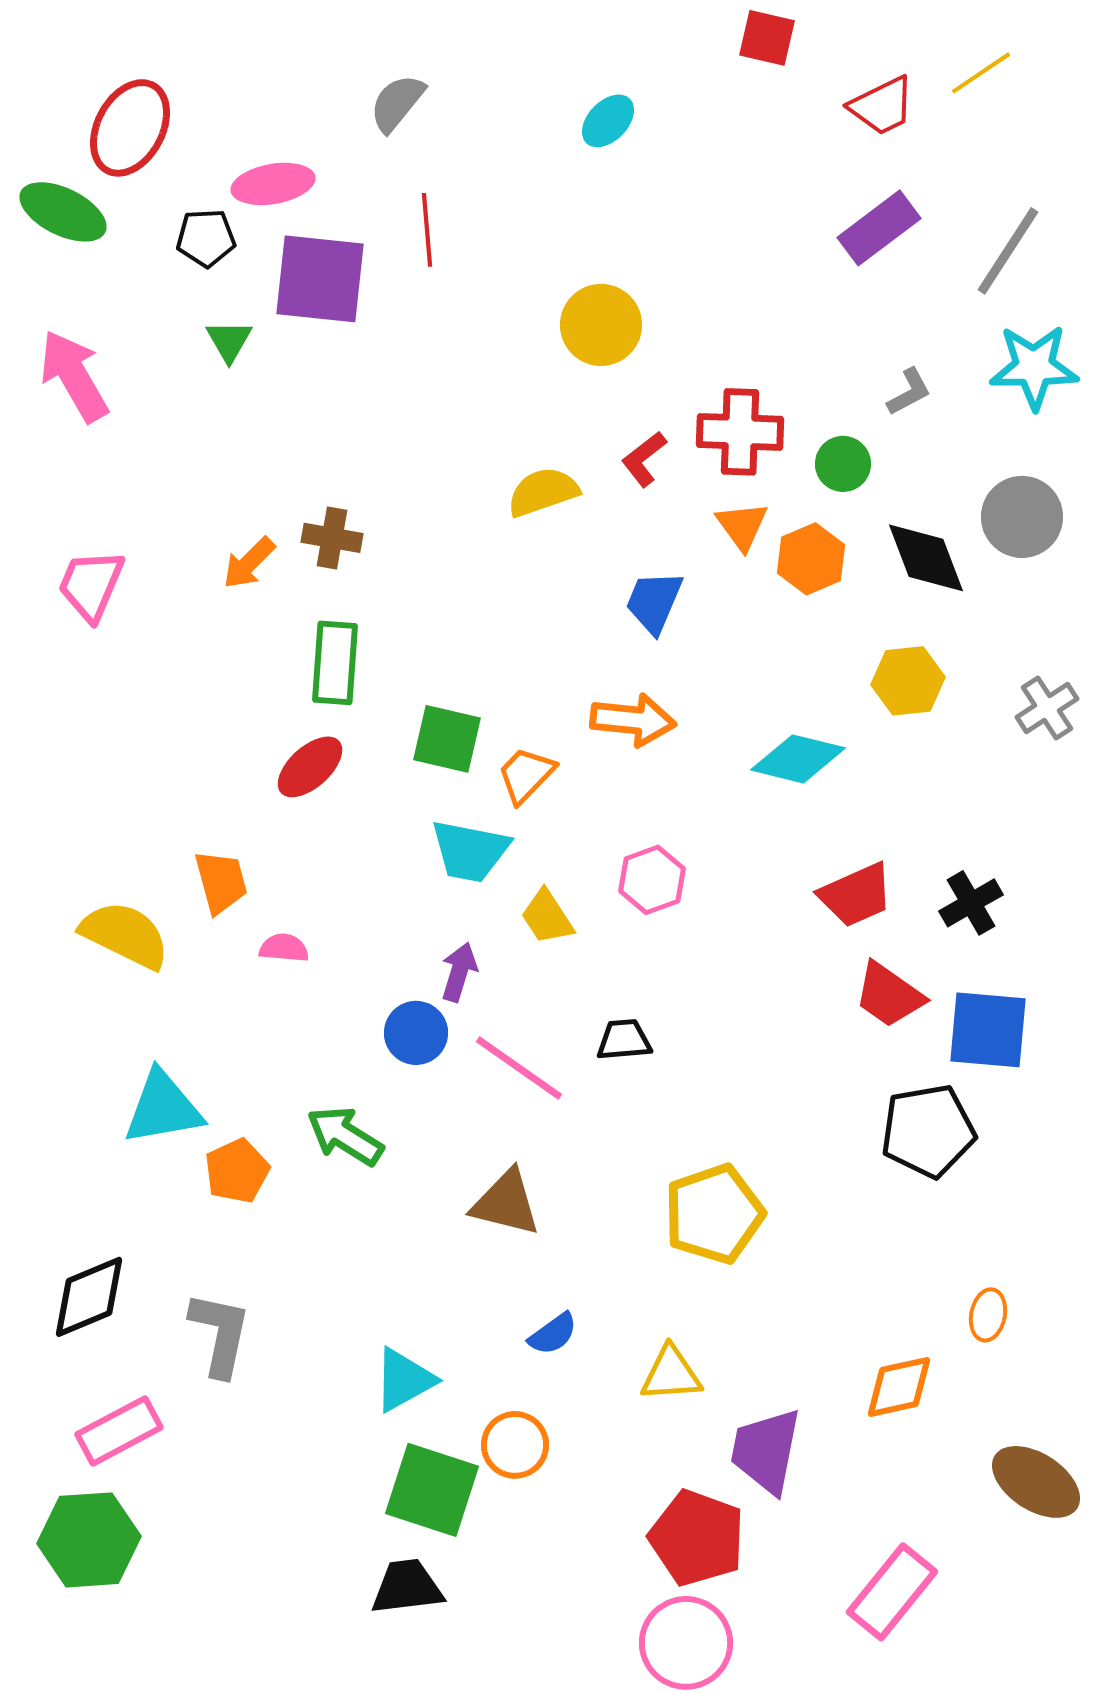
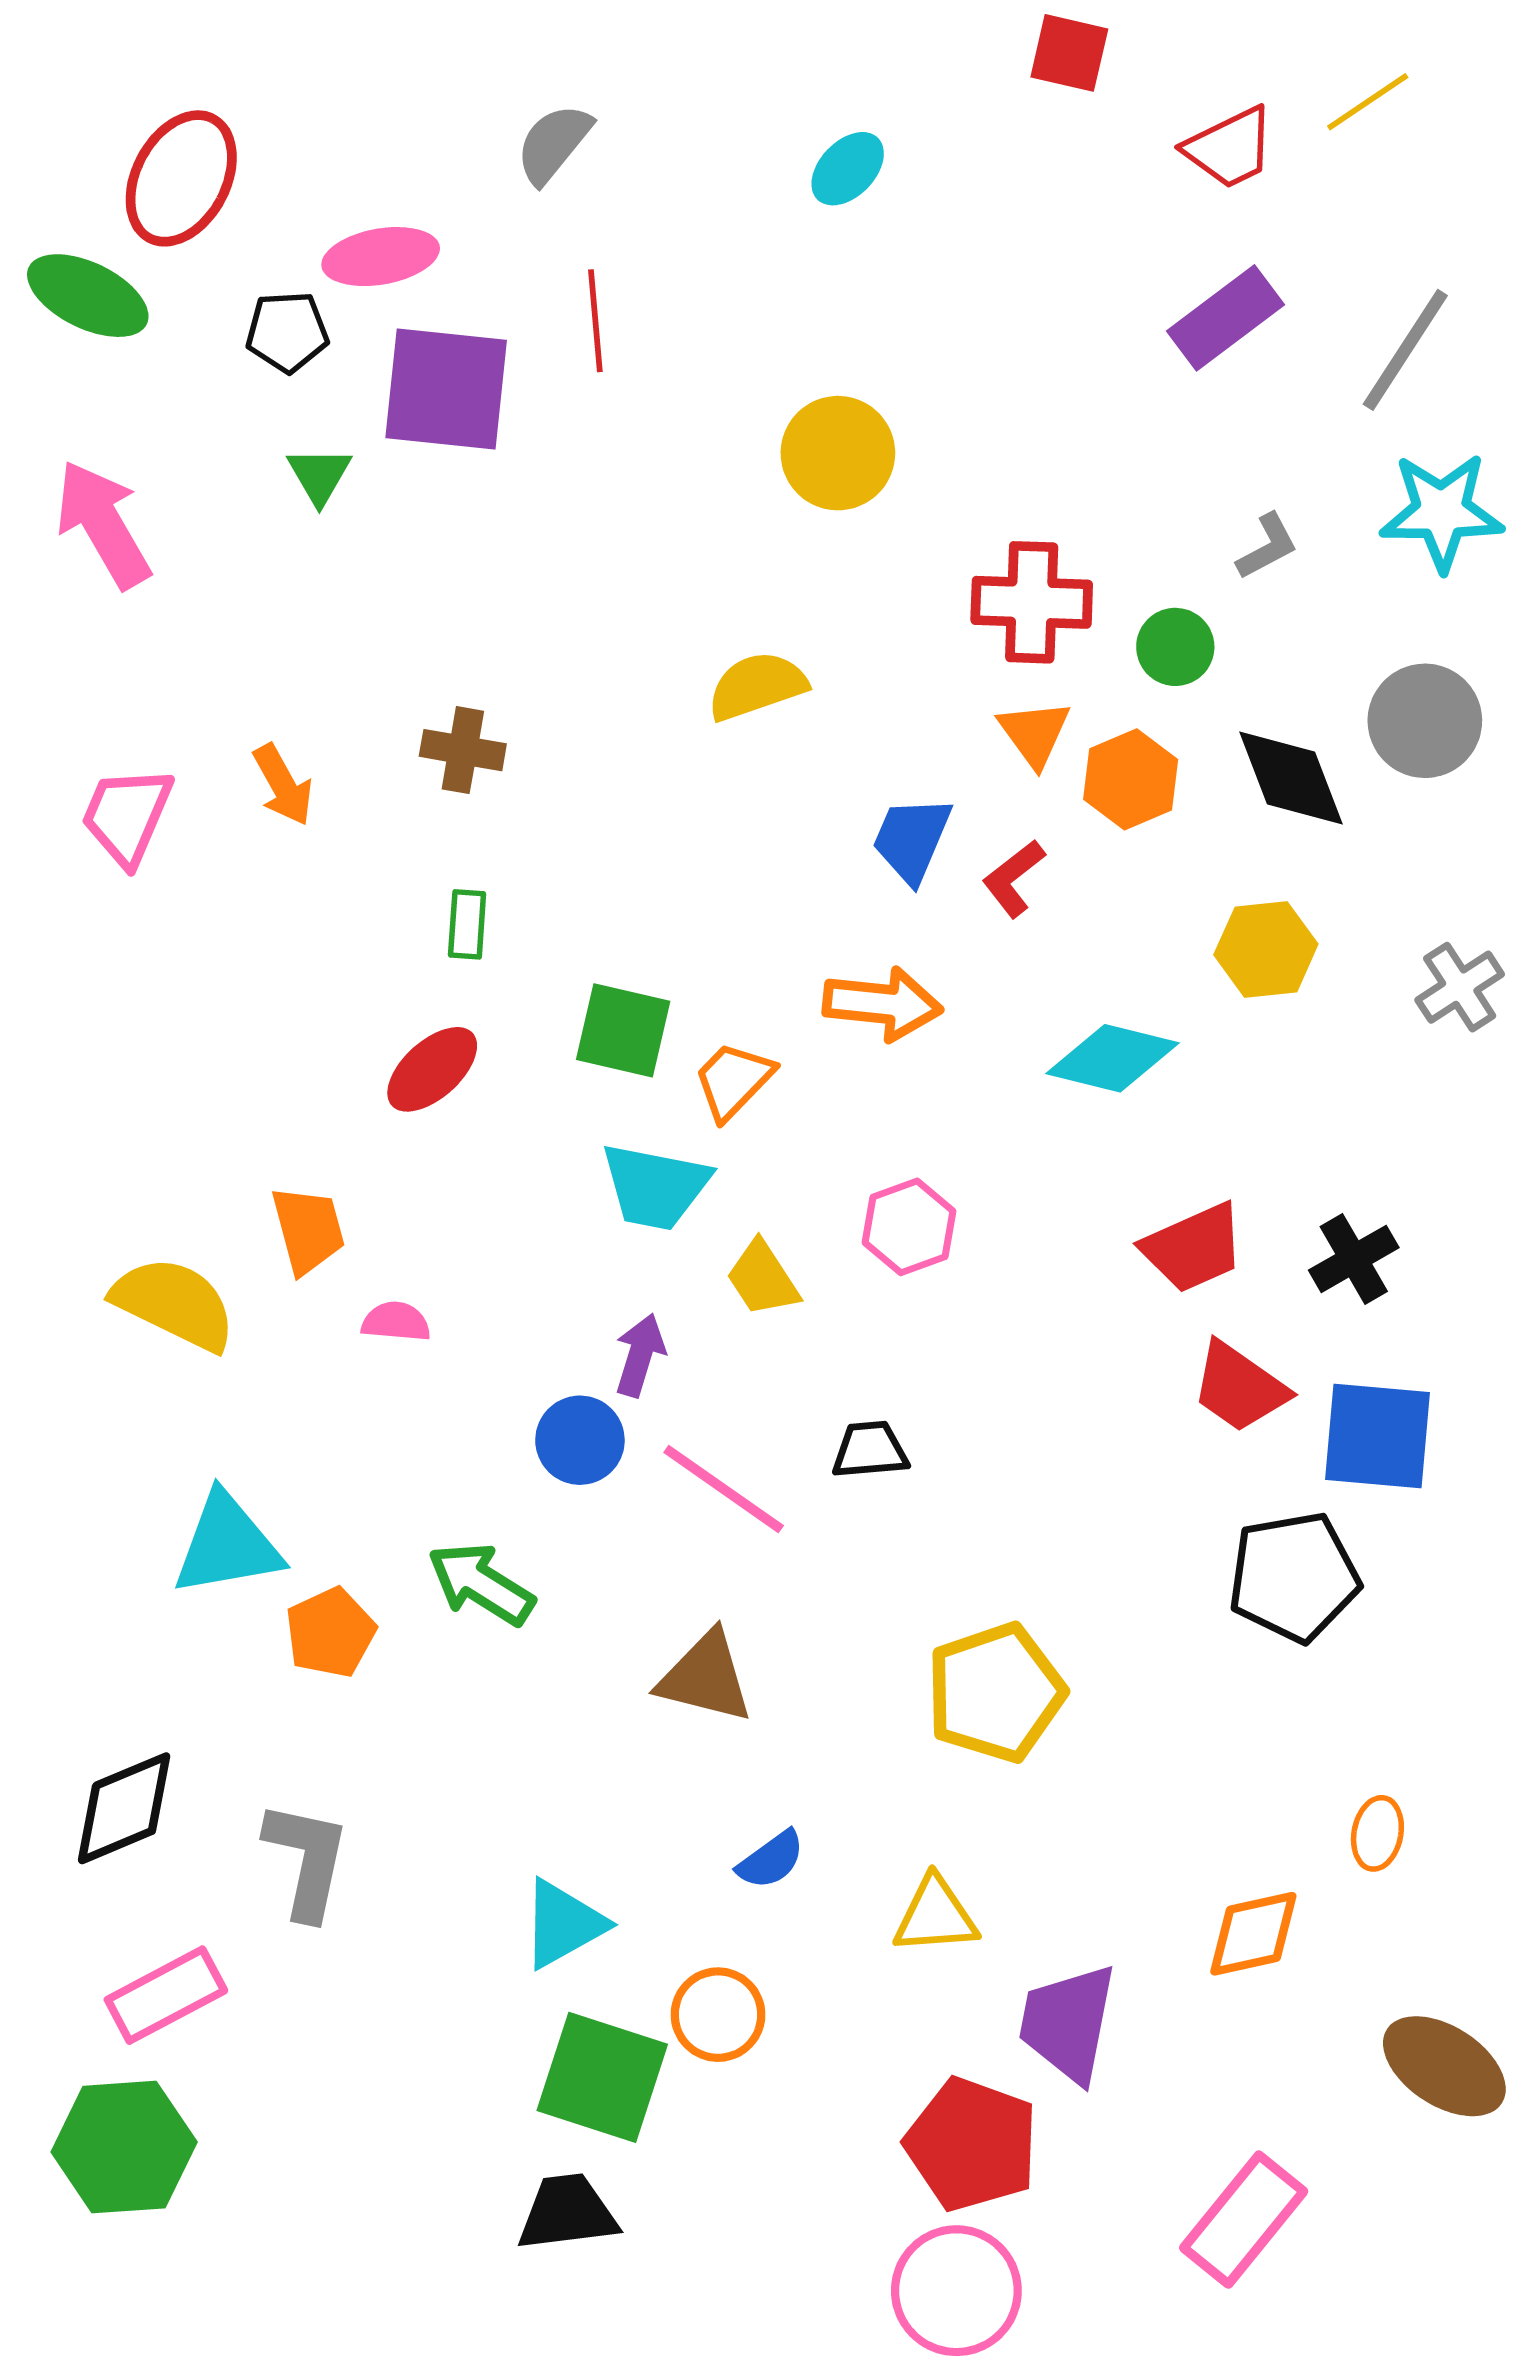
red L-shape: (644, 459) -> (1014, 878), moved
orange arrow: (249, 563) -> (283, 785), moved, turned -74
green rectangle: (335, 663) -> (467, 924), size x0.6

